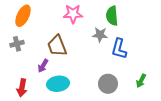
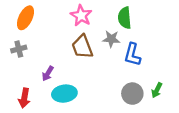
pink star: (73, 14) -> (81, 16), turned 30
brown trapezoid: (57, 46) -> (82, 47), moved
gray circle: (108, 84) -> (132, 94), moved

